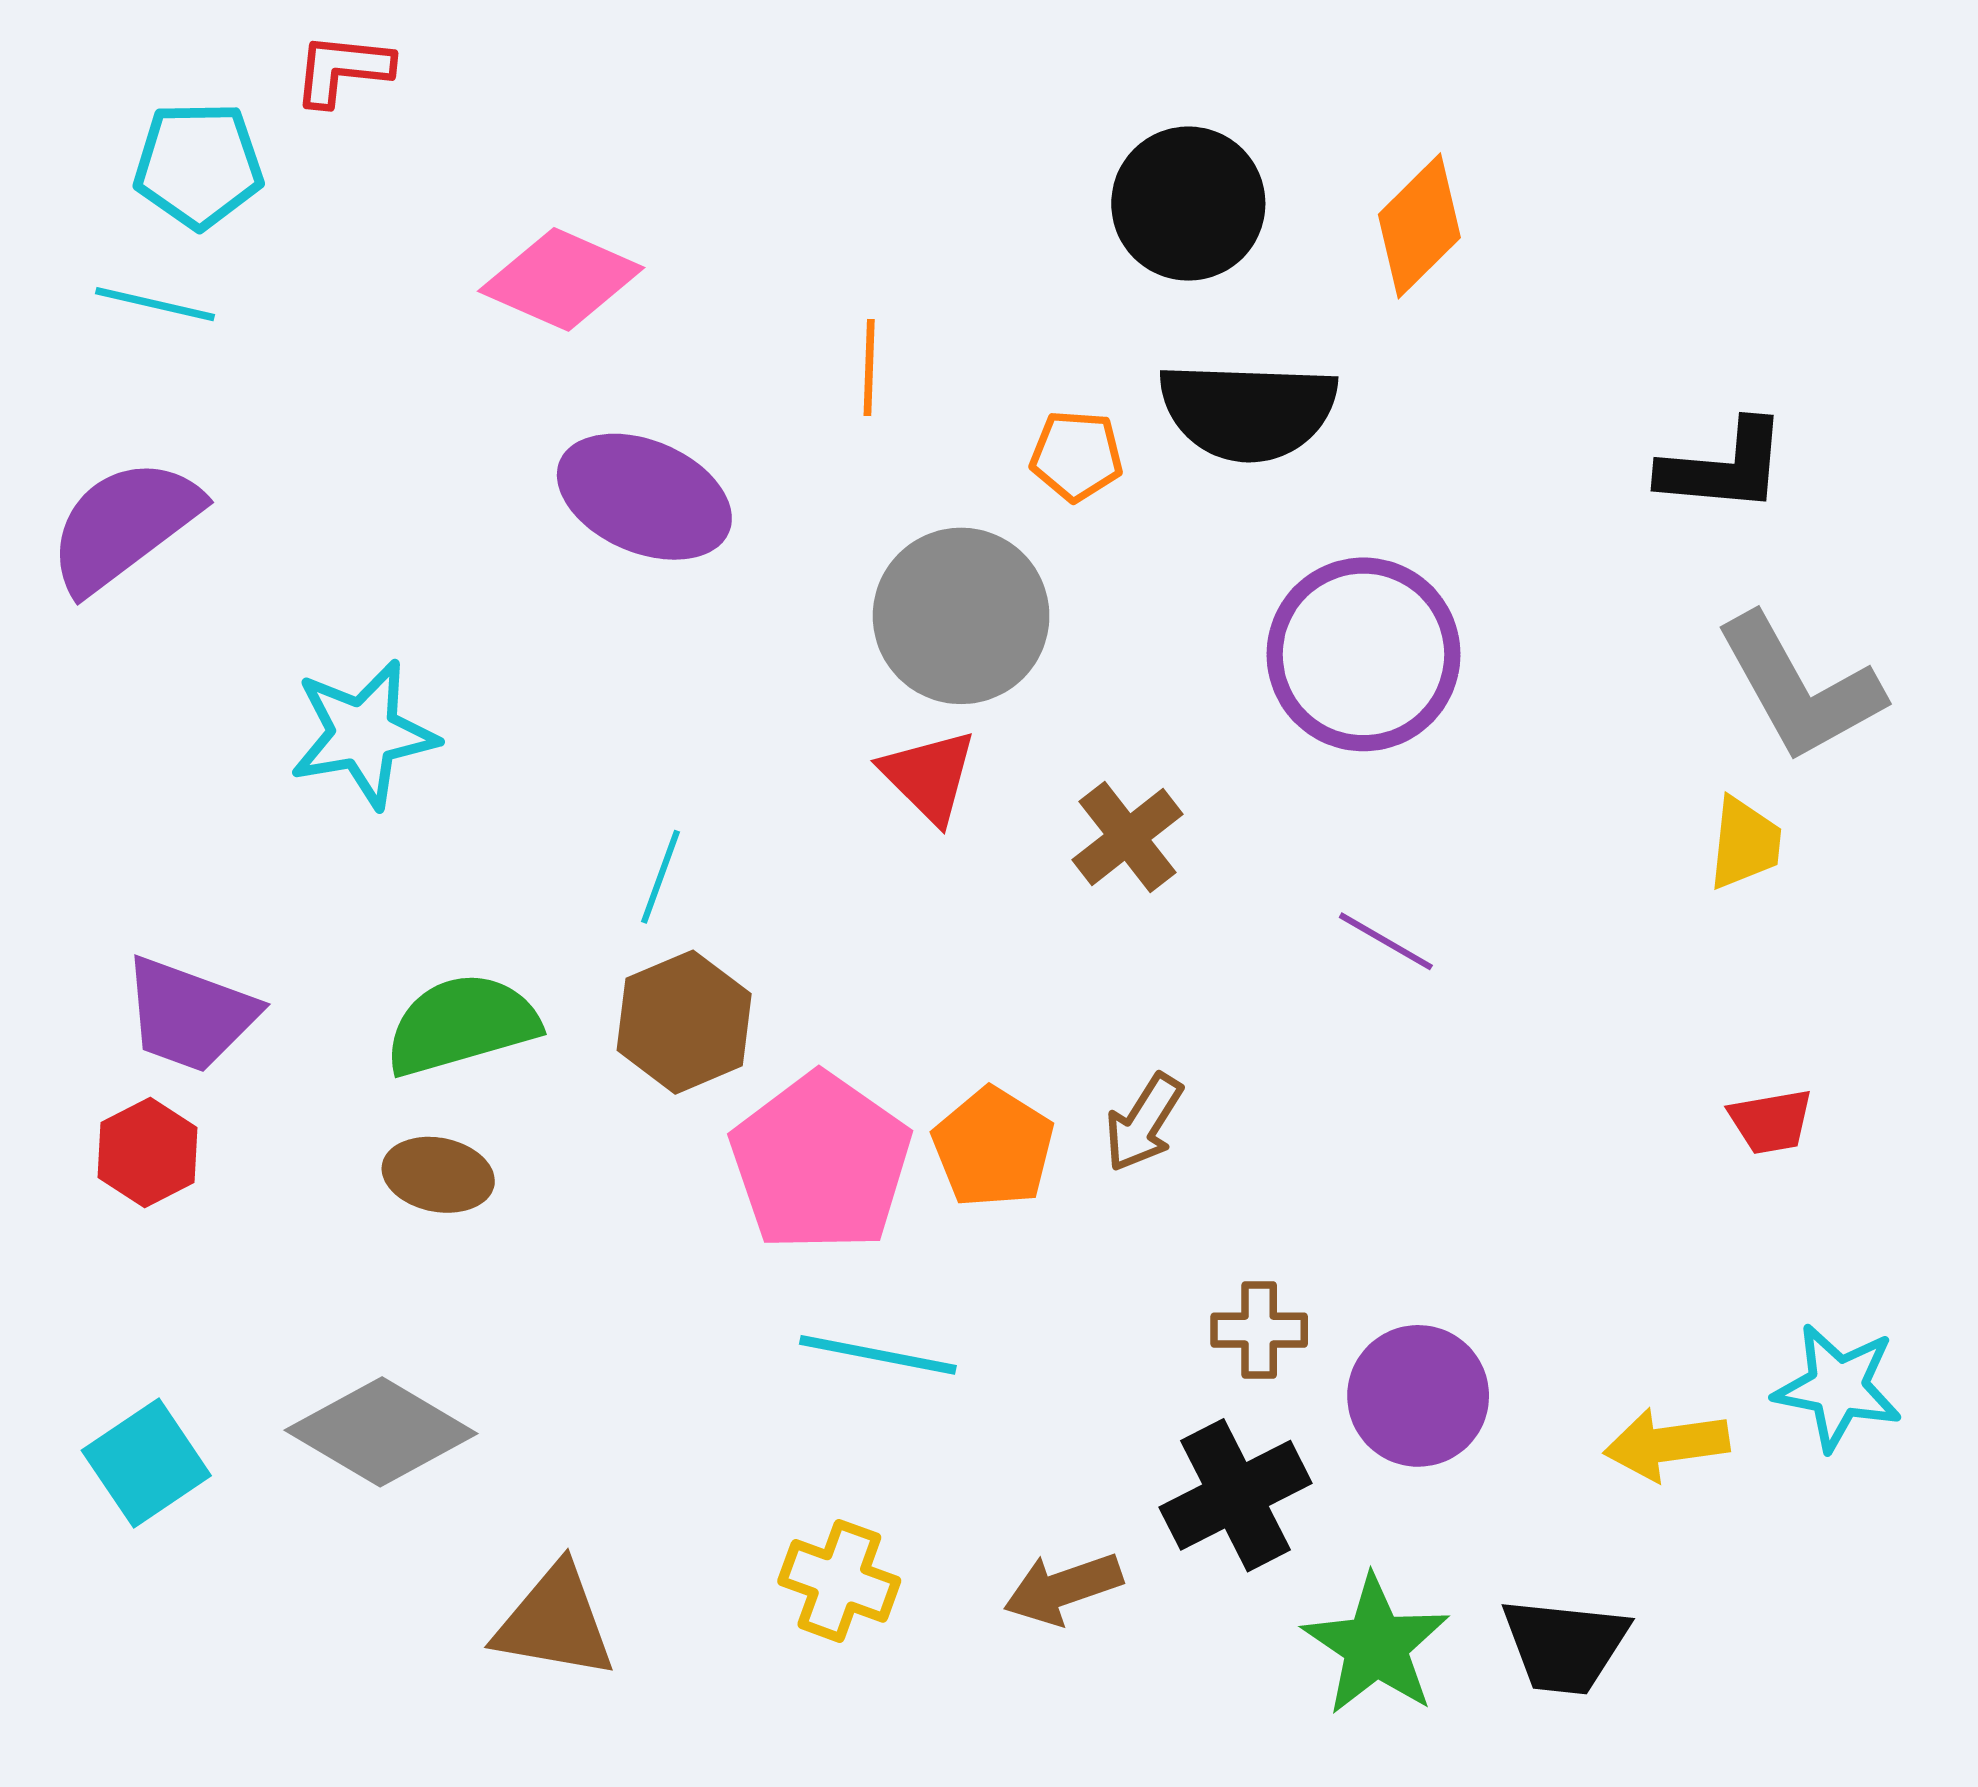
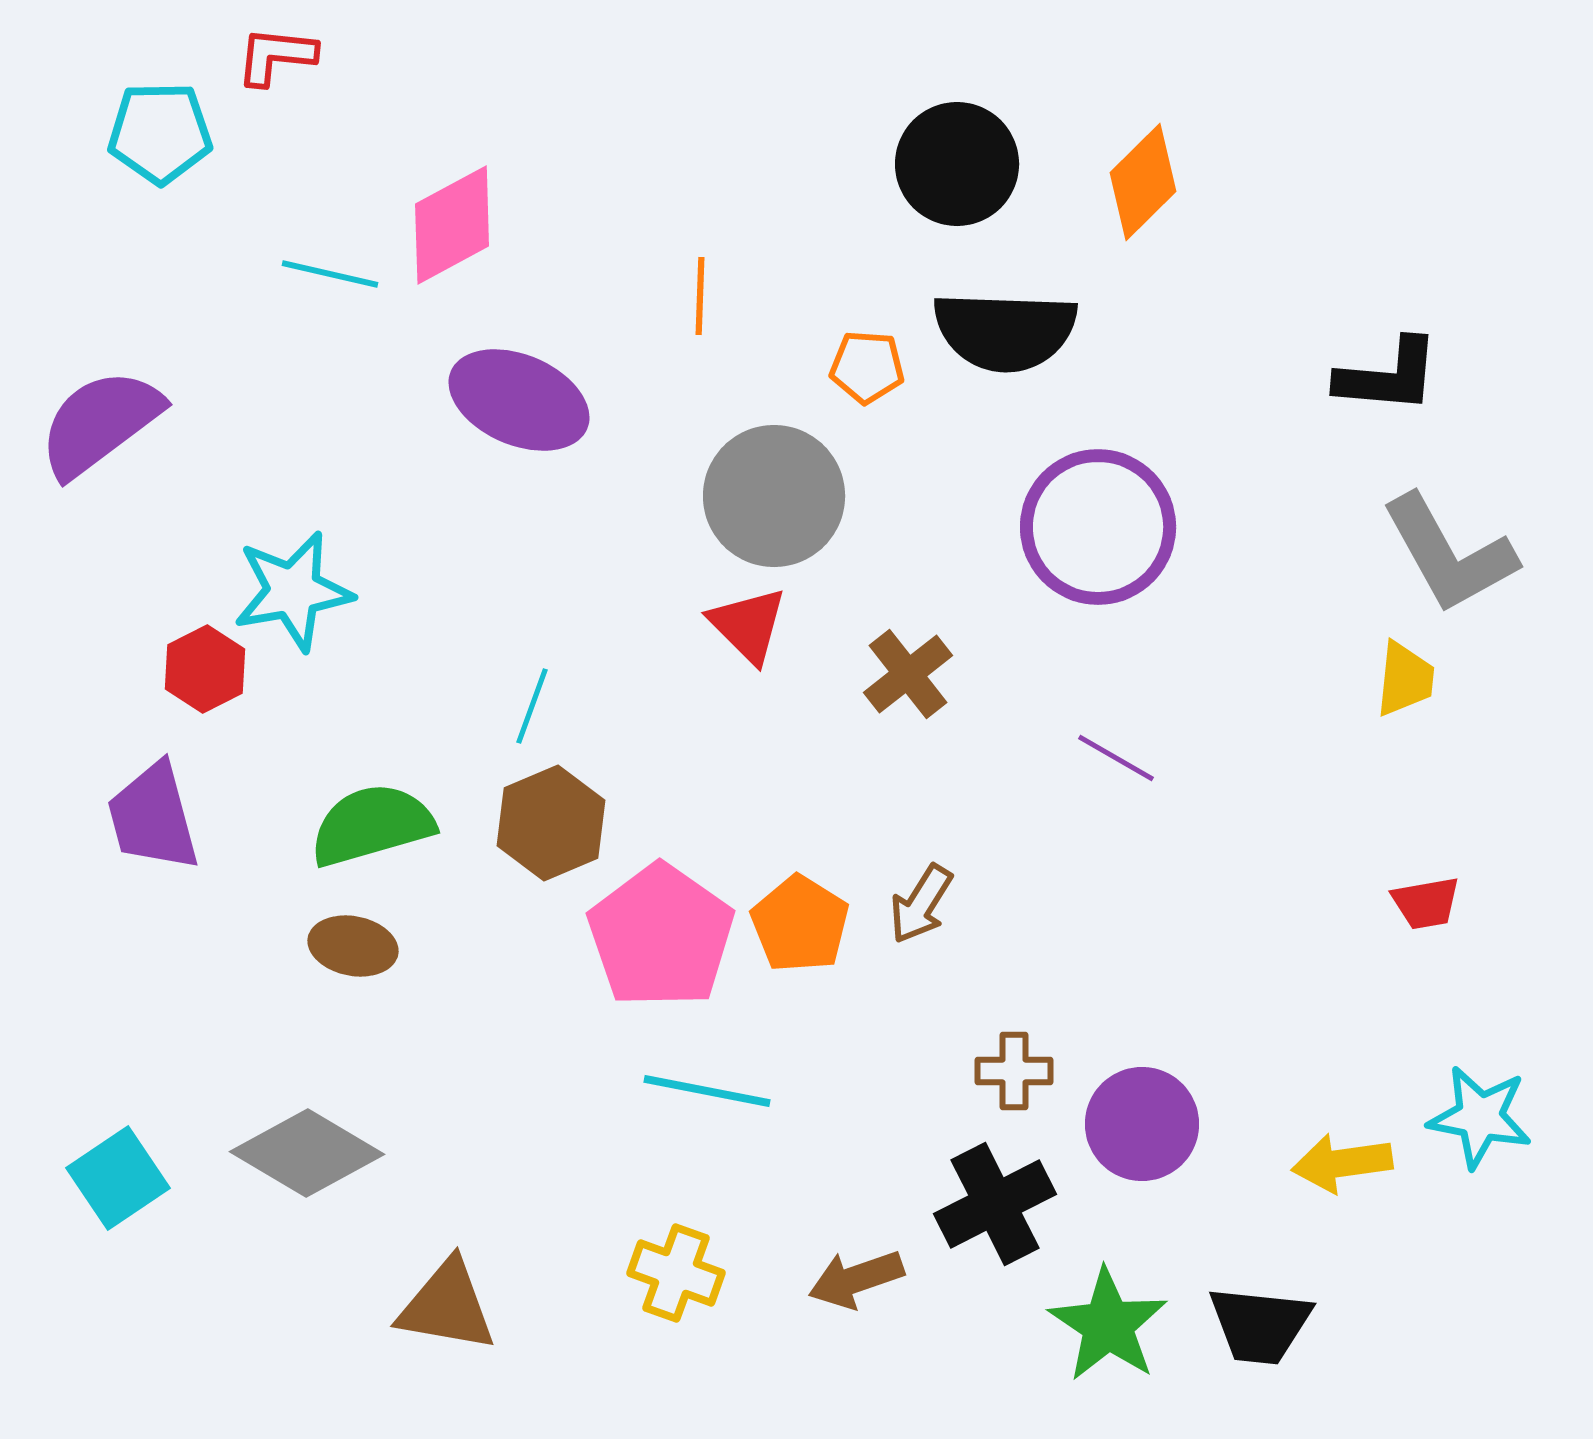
pink diamond: (561, 279) -> (452, 225), turned -52
cyan line: (155, 304) -> (330, 274), moved
purple trapezoid: (190, 1015) -> (153, 817), turned 55
red hexagon: (148, 1152) -> (205, 669), moved

